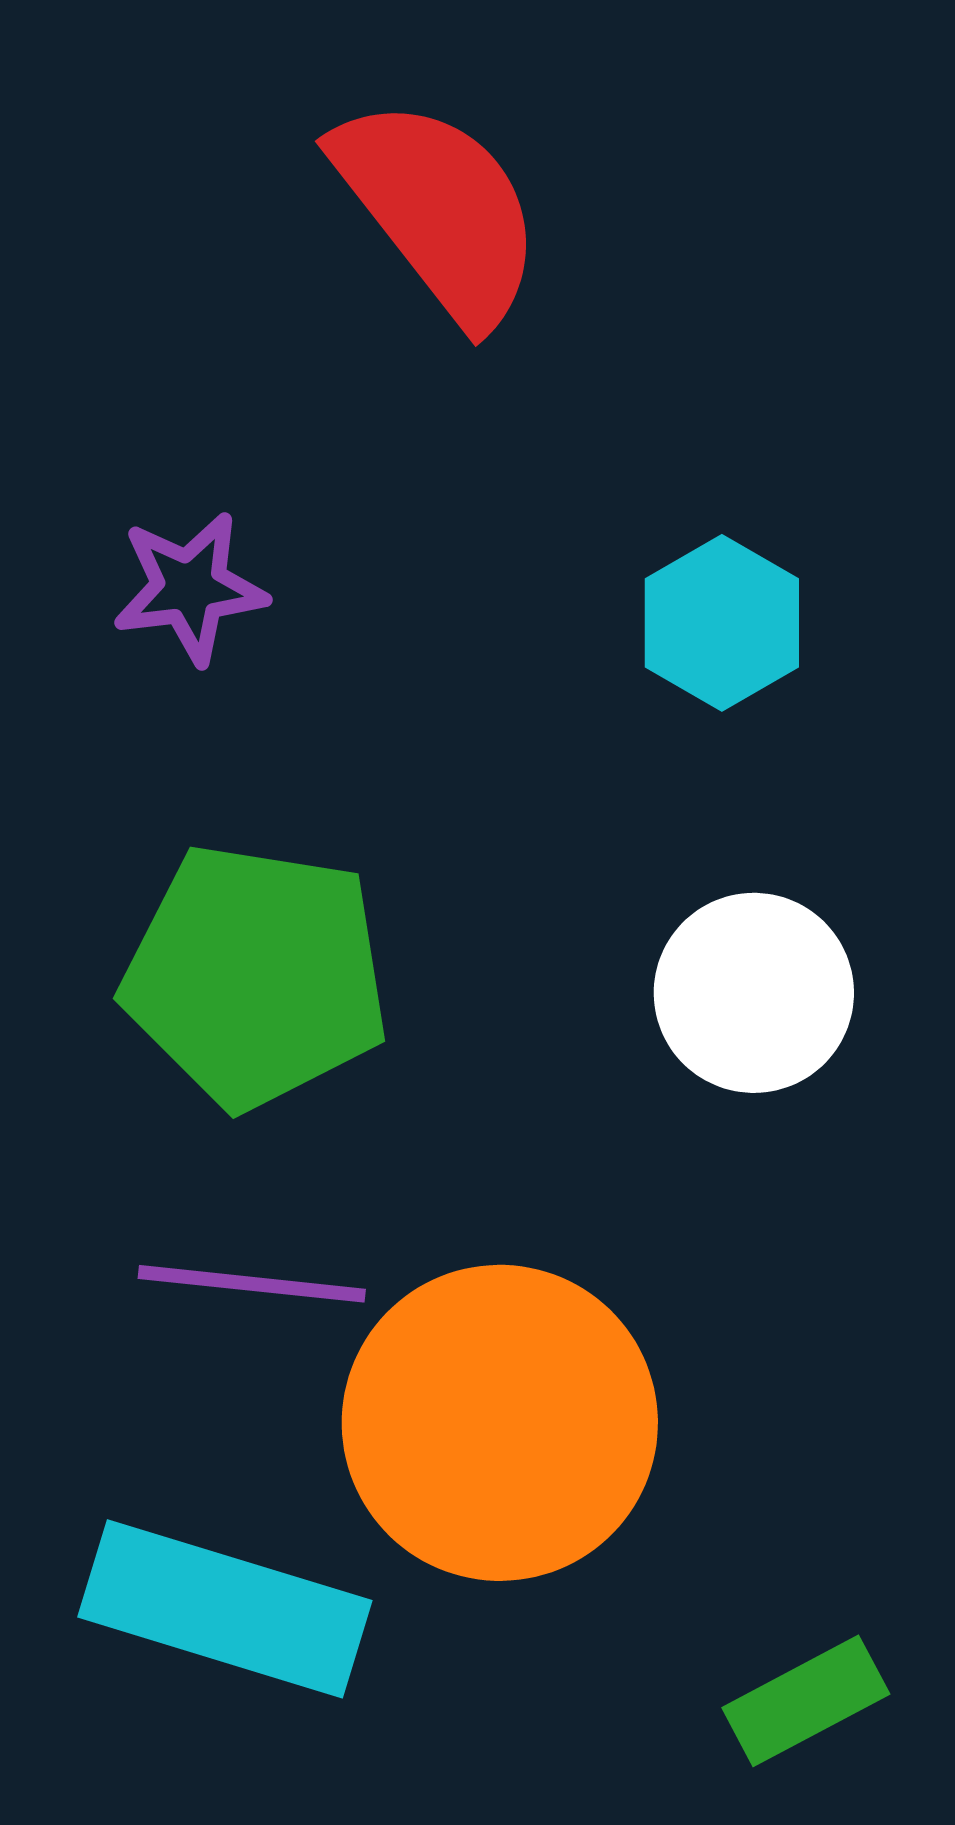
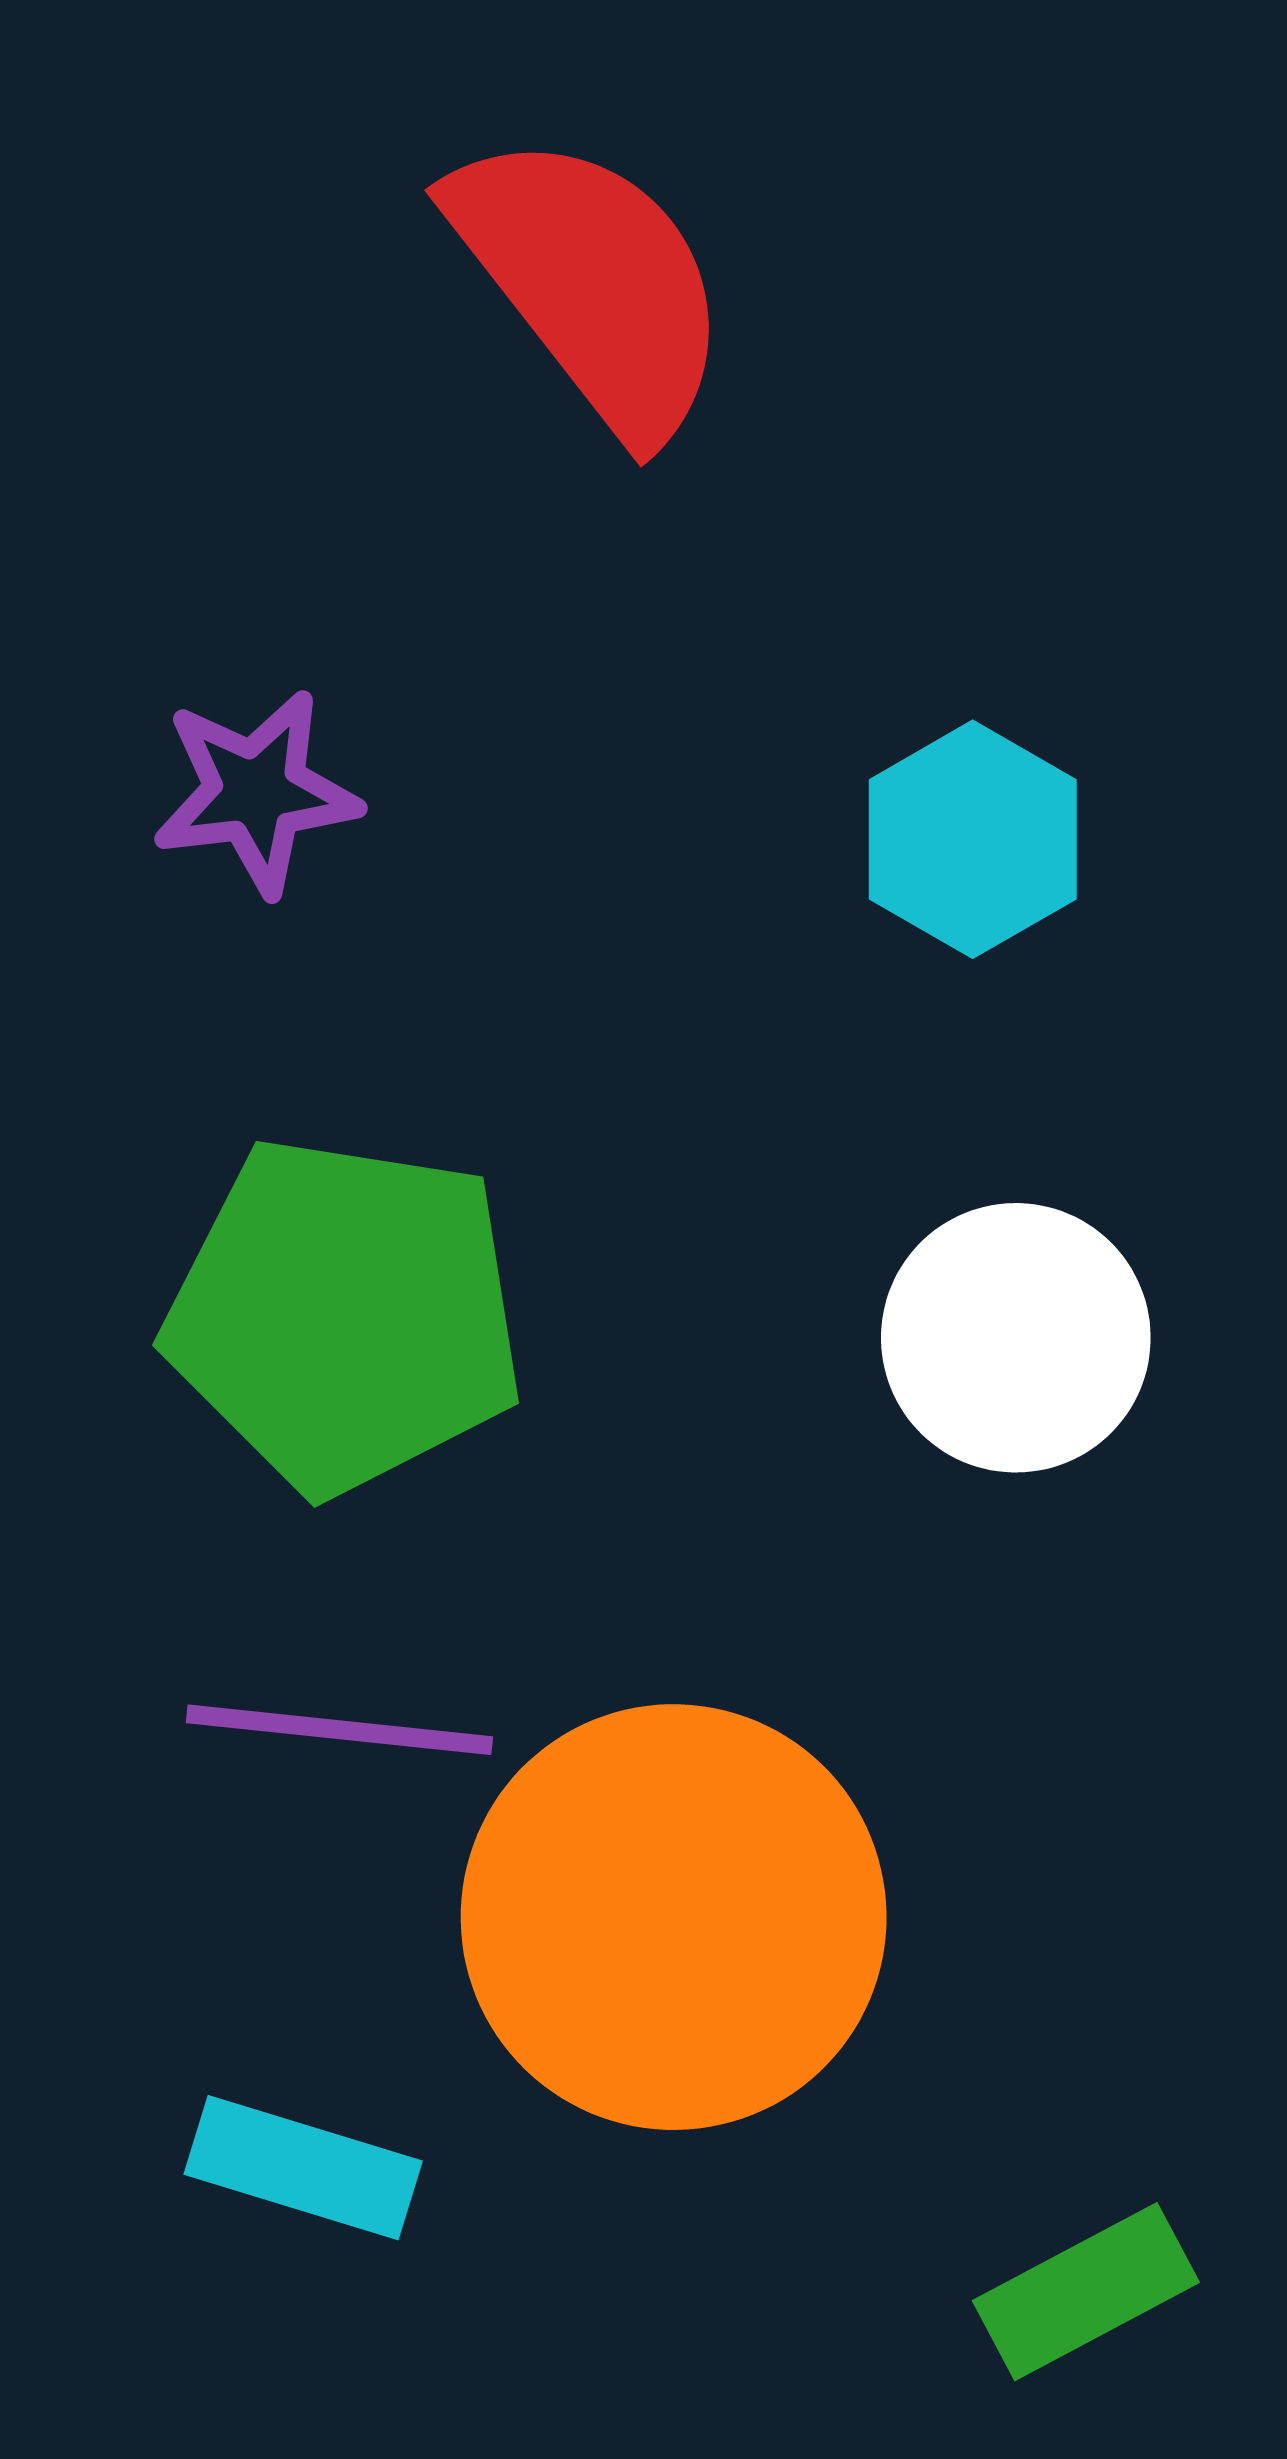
cyan rectangle: (225, 1609) -> (303, 2168), size x0.6

